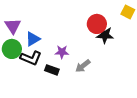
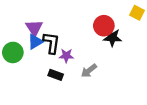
purple triangle: (13, 26) -> (34, 28), moved
black L-shape: (31, 58) -> (51, 43), moved, turned -105

